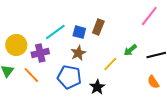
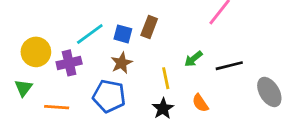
yellow line: (110, 64) -> (166, 78), turned -56
orange line: (31, 75) -> (57, 107), moved, turned -42
orange semicircle: (153, 82) -> (200, 103), moved
black star: (97, 87) -> (163, 109), moved

